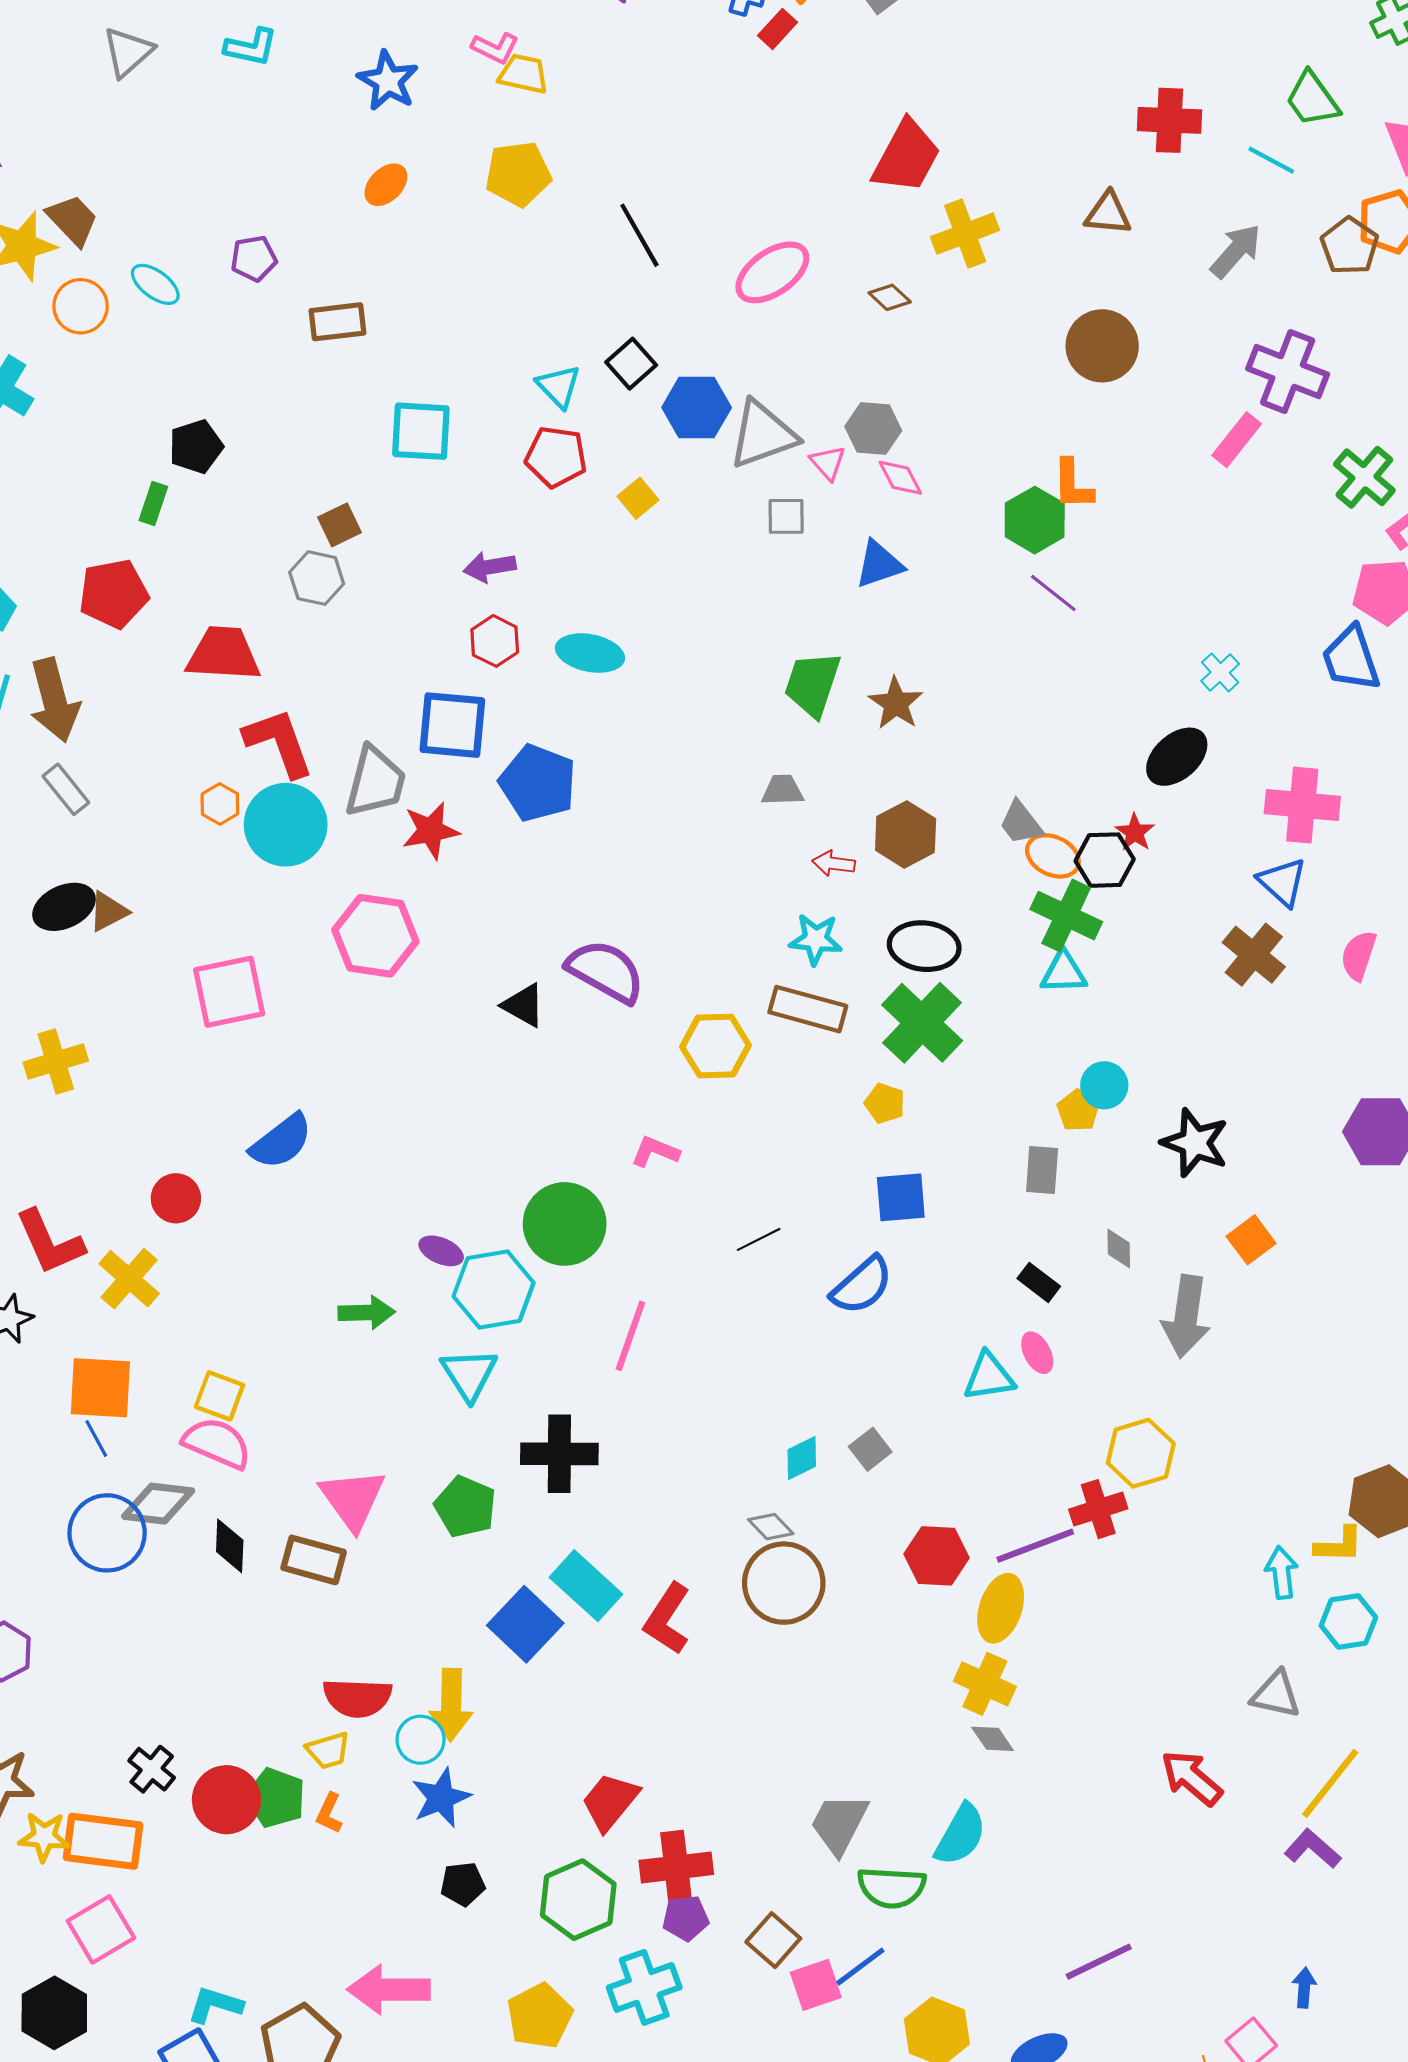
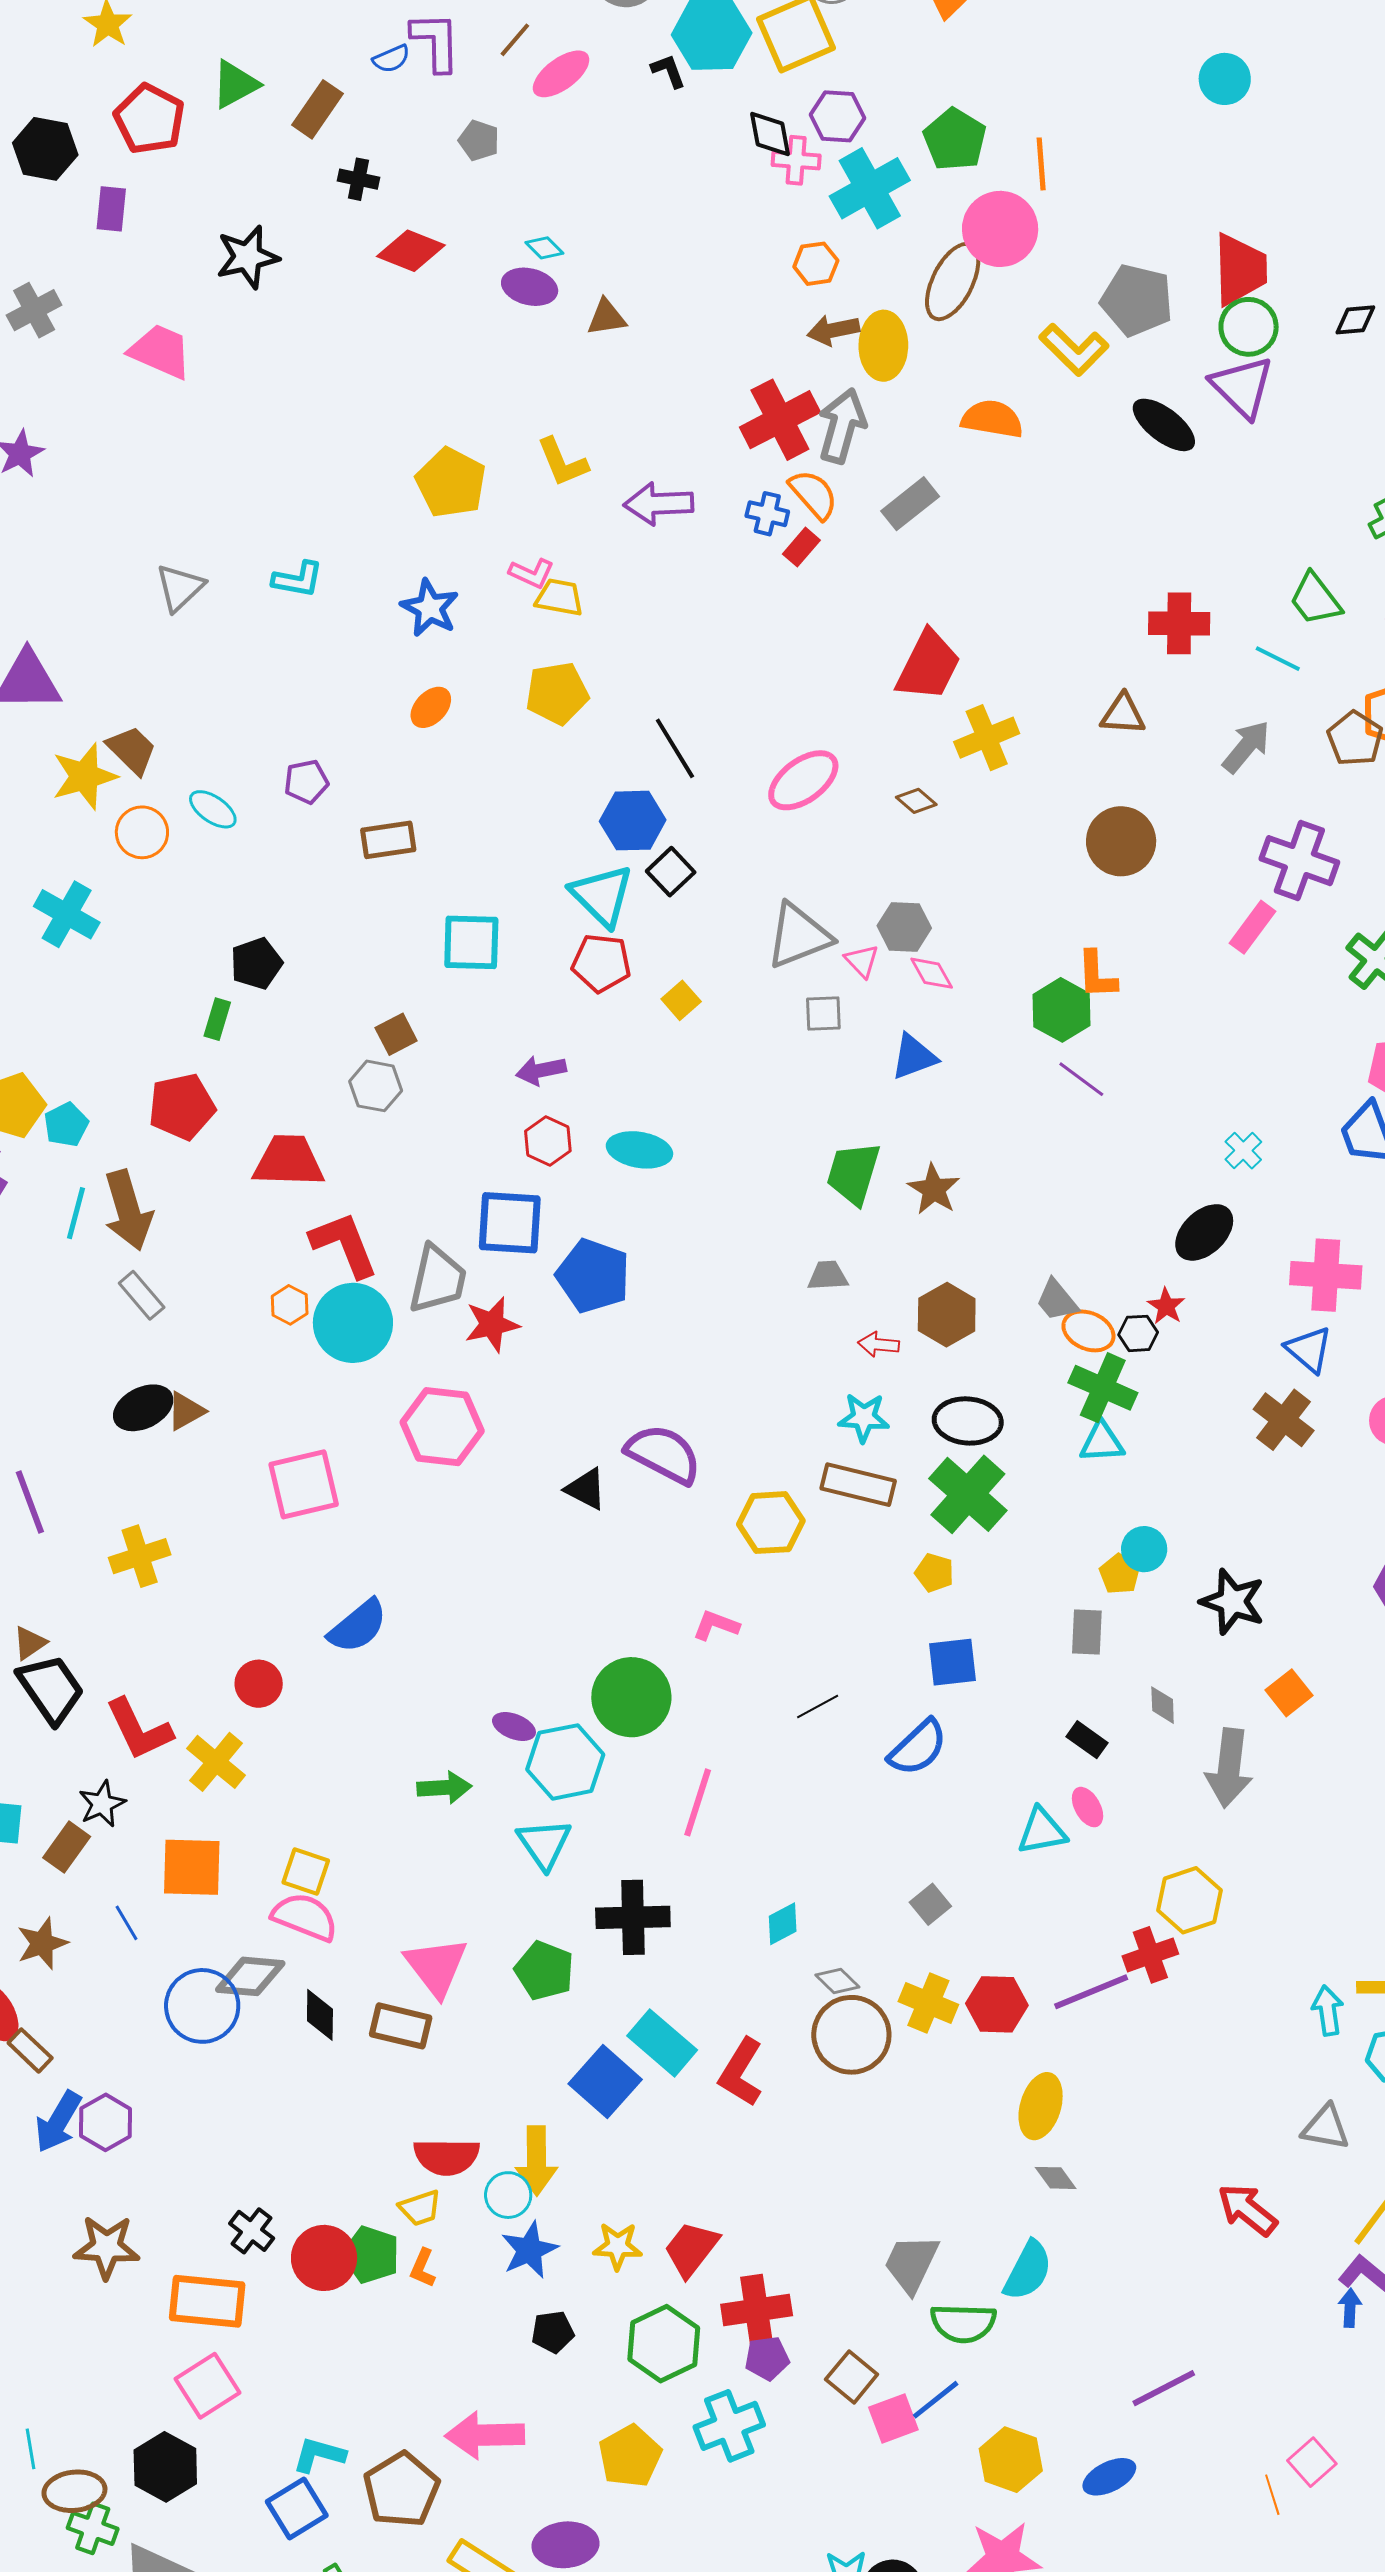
cyan triangle: (559, 386) -> (602, 895), size x1.5
blue hexagon: (697, 407) -> (633, 821), moved
black hexagon: (1105, 860) -> (1138, 1333), size x0.7
blue line: (96, 1438) -> (126, 1923), moved
cyan diamond: (802, 1458) -> (783, 1924), moved
yellow ellipse: (1001, 1608) -> (1041, 2106), moved
yellow cross: (985, 1684) -> (928, 2003), moved
yellow star: (44, 1837) -> (618, 2246), moved
blue arrow: (1304, 1988) -> (1350, 2308), moved

